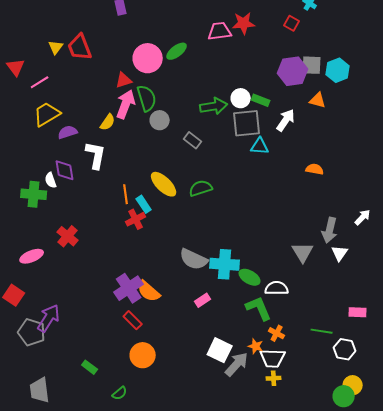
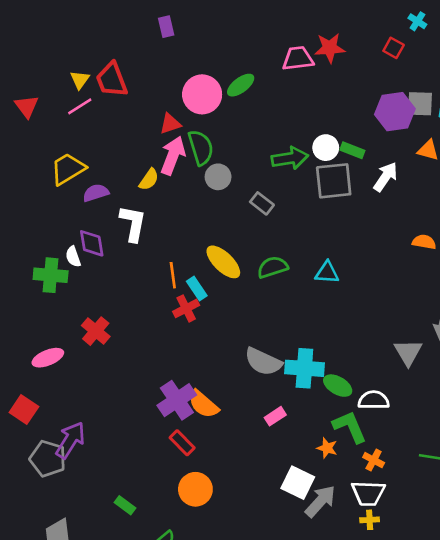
pink line: (40, 82) -> (80, 106), moved
cyan triangle: (260, 146) -> (327, 273), moved
orange star: (256, 346) -> (327, 448), moved

